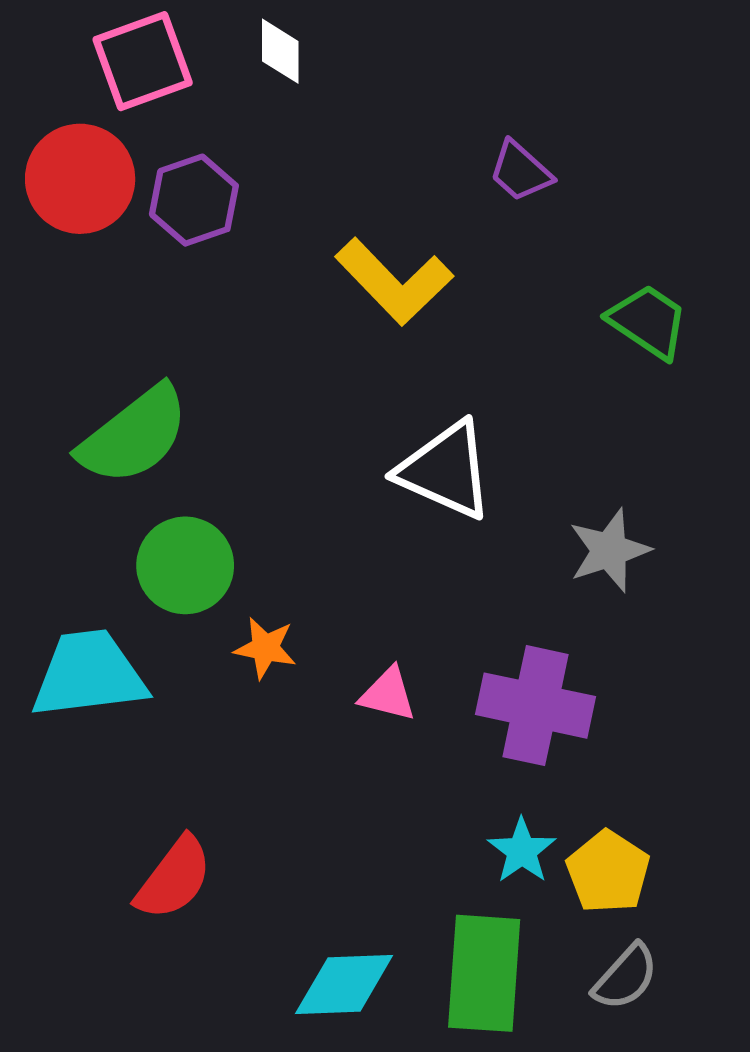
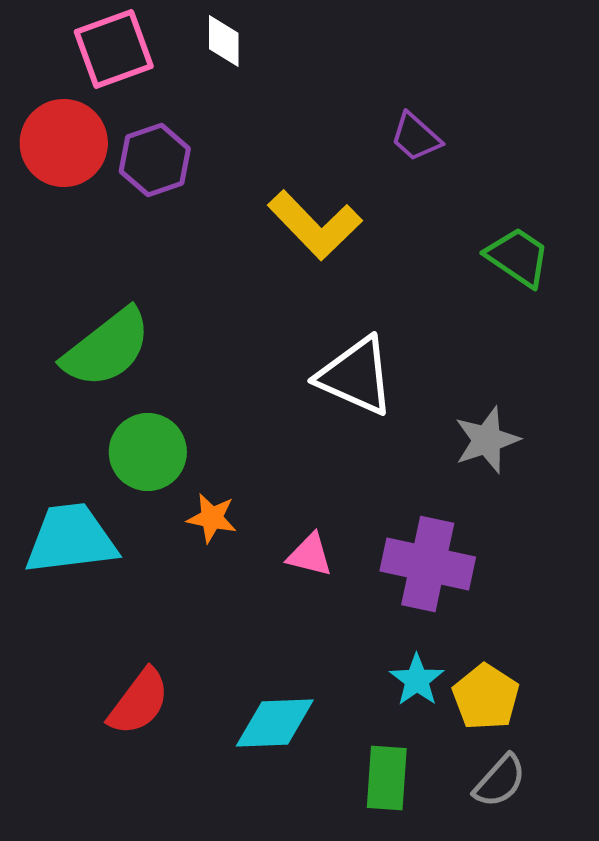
green rectangle: (484, 973) -> (387, 778), size x0.7
cyan diamond: (344, 985) -> (275, 723), moved

